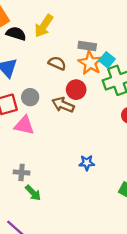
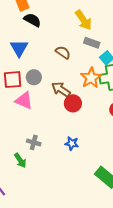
yellow arrow: (44, 26) -> (83, 20), moved, turned -80
orange star: (90, 63) -> (91, 78), moved
red circle: (76, 90) -> (73, 103), moved
gray cross: (22, 172) -> (34, 142), moved

